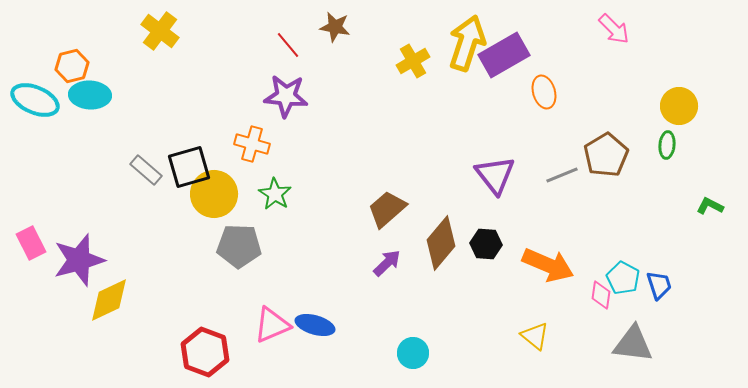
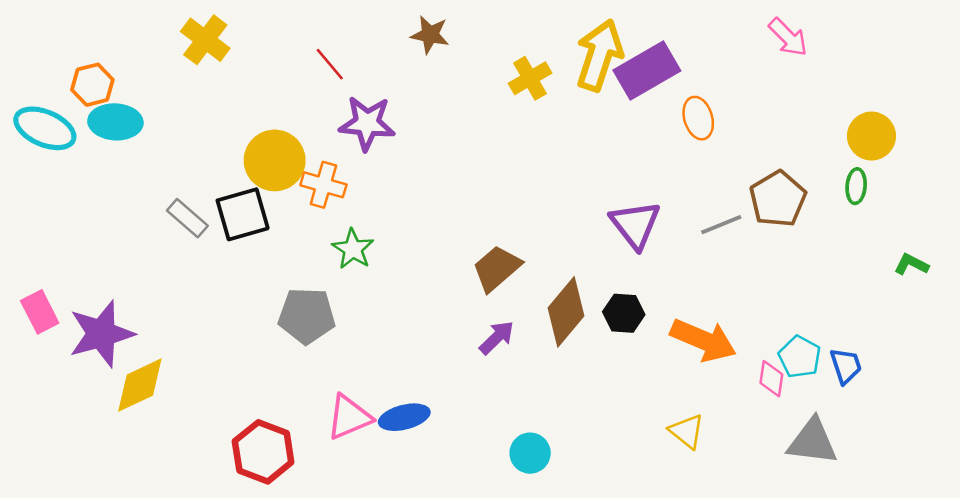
red line: (288, 45) -> (330, 64), moved
yellow circle: (214, 194) -> (275, 160), moved
blue ellipse: (315, 325) -> (404, 417), turned -30

